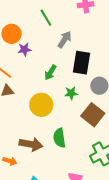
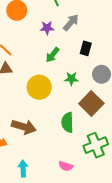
purple star: (24, 49) -> (47, 28), moved
black rectangle: (81, 63) -> (86, 48), size x0.6
green semicircle: (59, 138) -> (67, 122), moved

